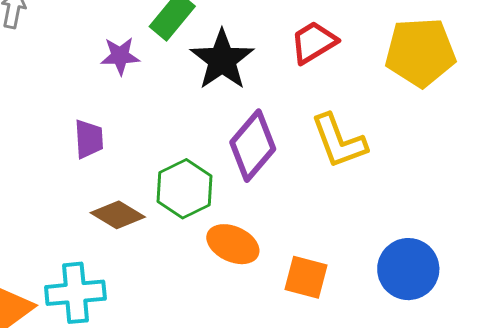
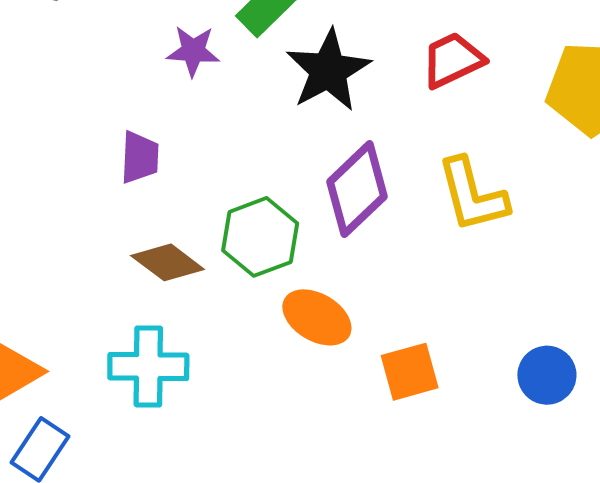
blue circle: (408, 269) -> (547, 375), size x0.7
orange square: (306, 277) -> (410, 372), turned -36
cyan cross: (75, 293) -> (148, 367), moved

